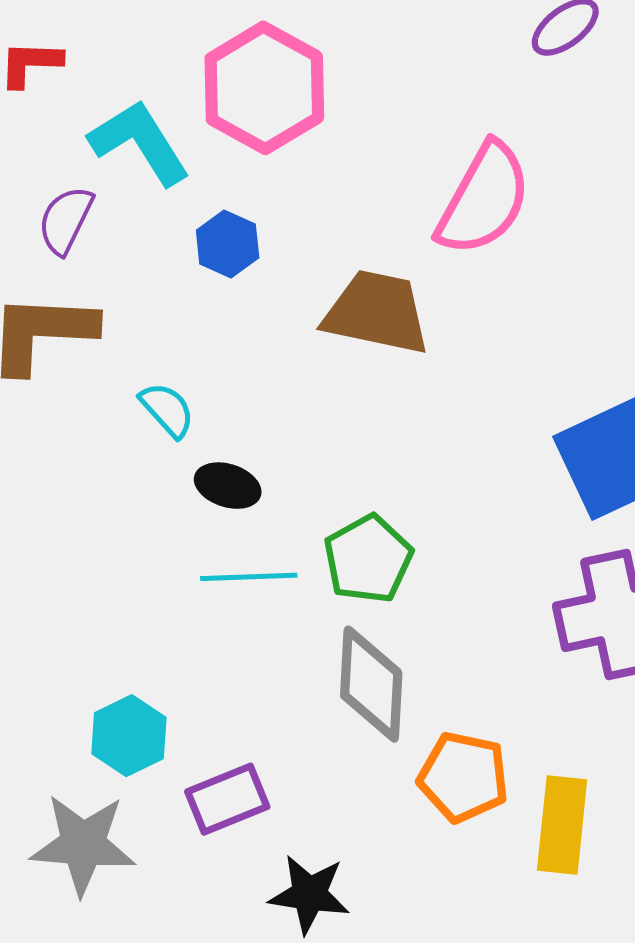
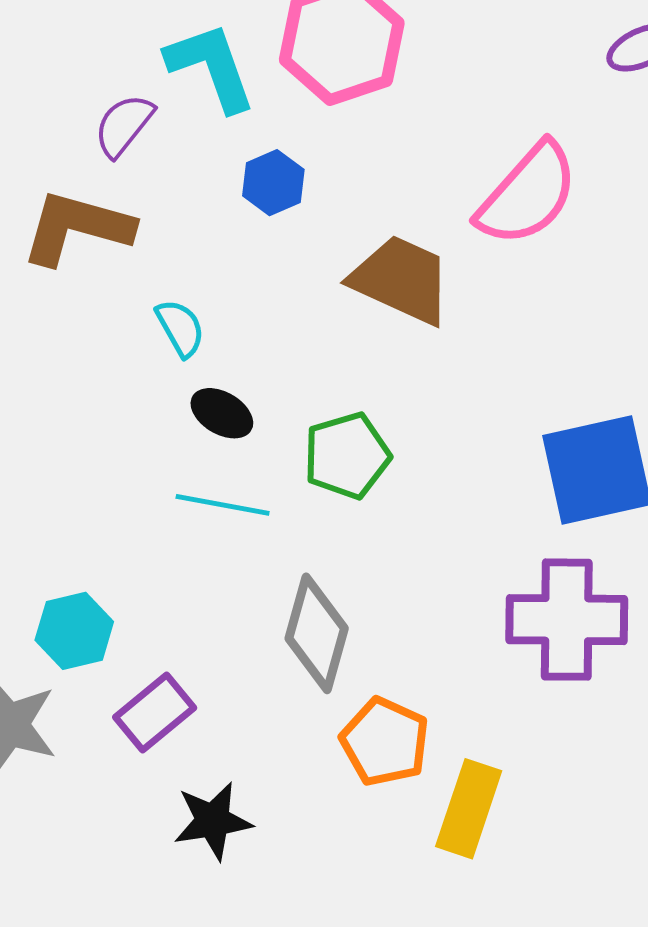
green pentagon: (368, 559) -> (347, 456), moved
purple rectangle: (227, 799) -> (155, 713), turned -30
black star: (309, 894) -> (213, 821), turned -30

